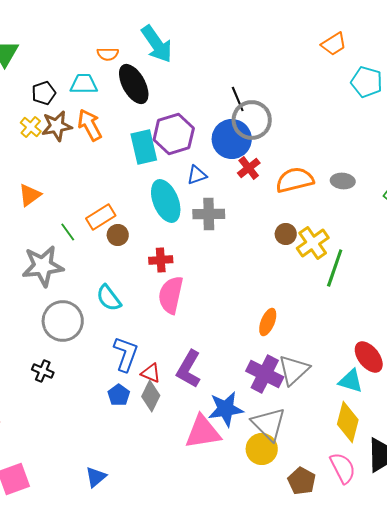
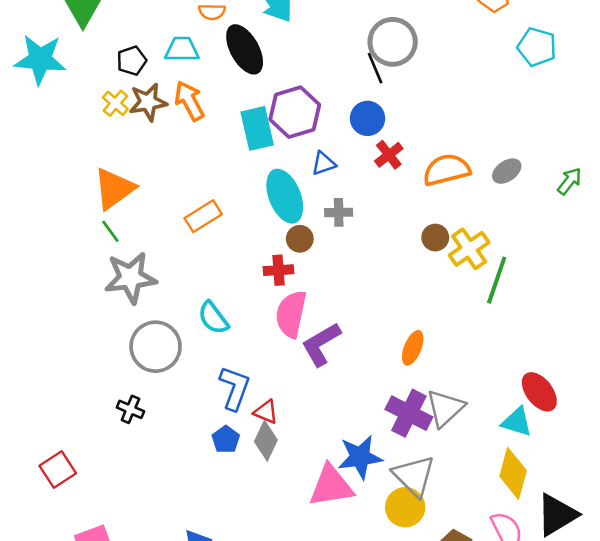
gray circle: (252, 120) -> (393, 42), moved
blue circle: (232, 139) -> (368, 118), size x0.7
gray ellipse: (343, 181) -> (507, 171), turned -40
orange triangle: (30, 195) -> (114, 189), size x1.5
gray cross: (209, 214) -> (339, 212), size x0.7
green line: (68, 232) -> (110, 231), moved
brown circle: (118, 235) -> (300, 239), moved
purple L-shape: (189, 369) -> (321, 344), moved, turned 30

